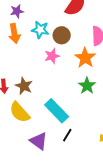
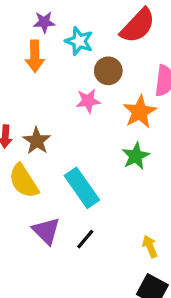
cyan star: (40, 30) -> (79, 41), moved
black line: (67, 135) -> (85, 239), moved

